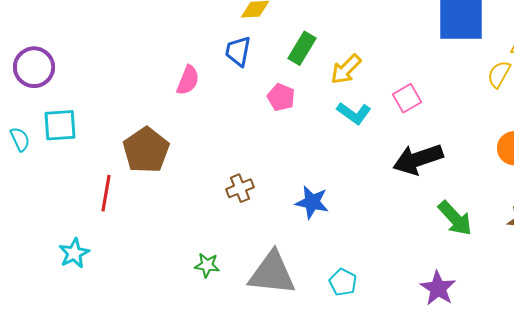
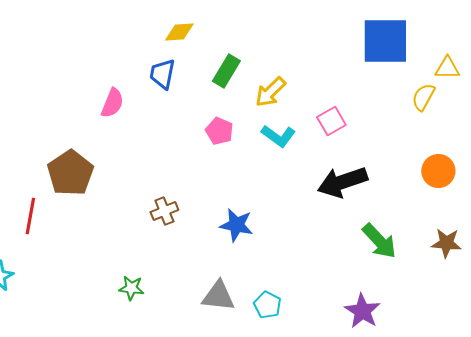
pink pentagon: (281, 97) -> (219, 131), moved
gray triangle: (272, 273) -> (218, 296), moved, size x0.7

